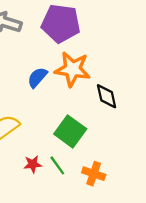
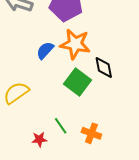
green square: (70, 131) -> (77, 82), moved
red star: (33, 164) -> (39, 139), moved

